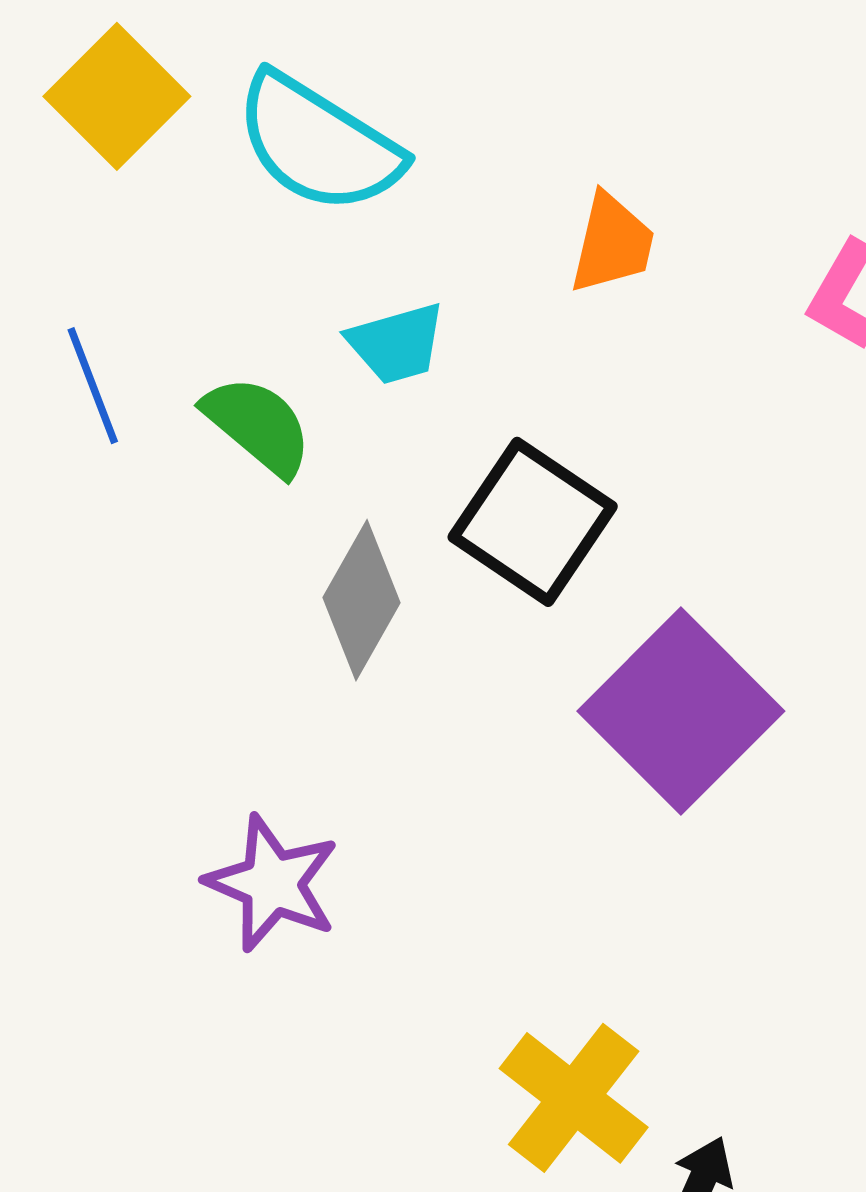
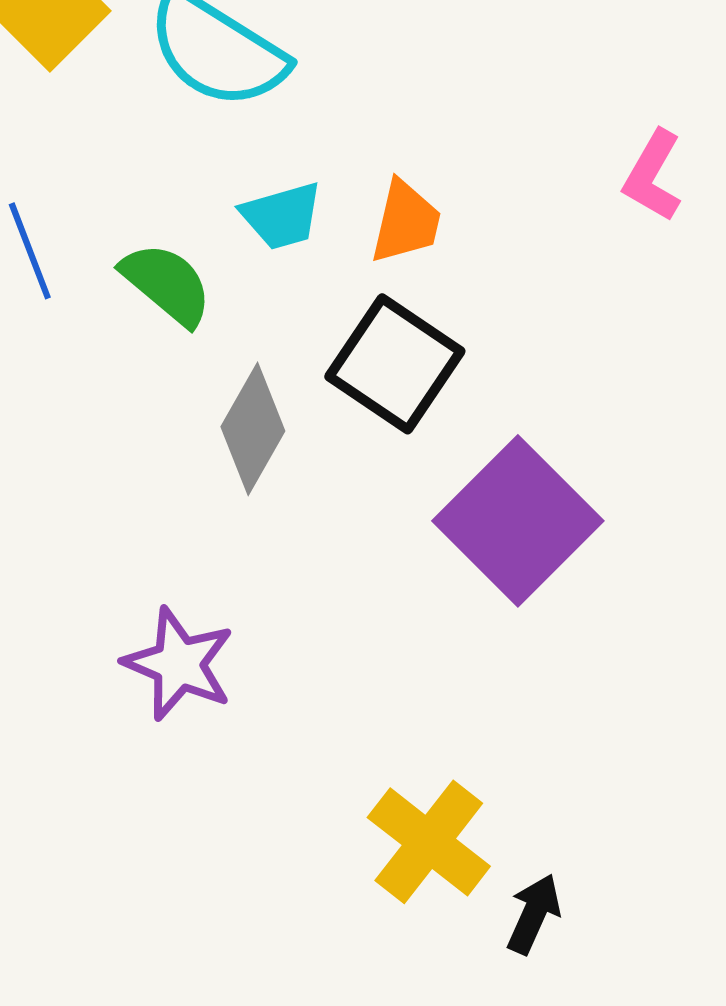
orange trapezoid: (612, 243) -> (406, 222), moved

